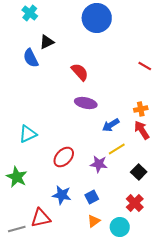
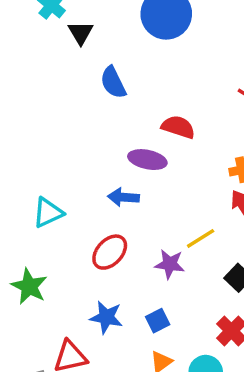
black triangle: (47, 42) -> (81, 33), moved, turned -35
blue semicircle: (31, 58) -> (113, 82), moved
red semicircle: (80, 72) -> (178, 127), moved, turned -30
blue arrow: (111, 125) -> (123, 197), moved, turned 36

